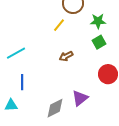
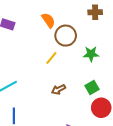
green square: (99, 42) -> (92, 87), moved

